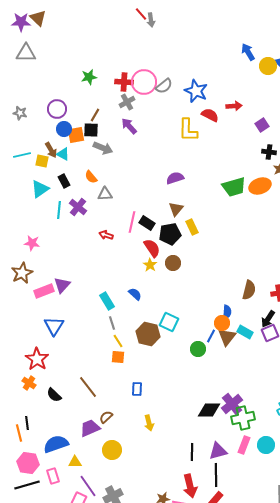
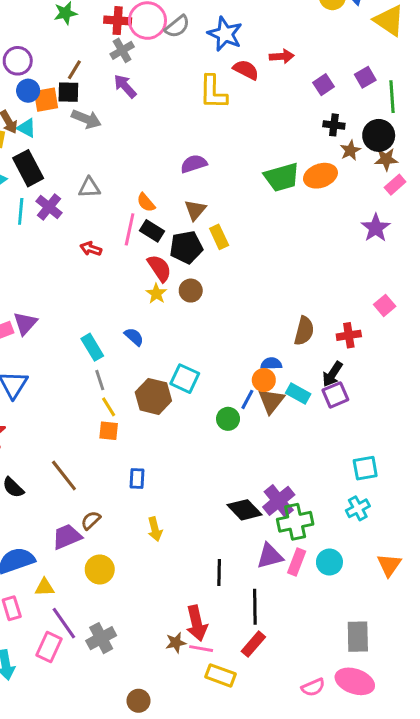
orange semicircle: (91, 177) -> (146, 203), moved
black rectangle: (64, 181) -> (28, 168), size x1.6
blue semicircle: (227, 312) -> (271, 364), turned -96
black diamond: (209, 410) -> (244, 510), turned 45
purple triangle: (218, 451) -> (270, 556), moved
red arrow: (190, 486) -> (197, 623), moved

